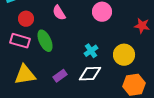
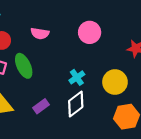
pink semicircle: (59, 13) -> (40, 34), turned -49
white diamond: (90, 74) -> (76, 104), turned -35

